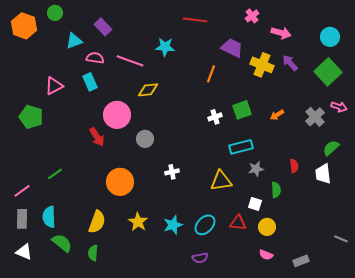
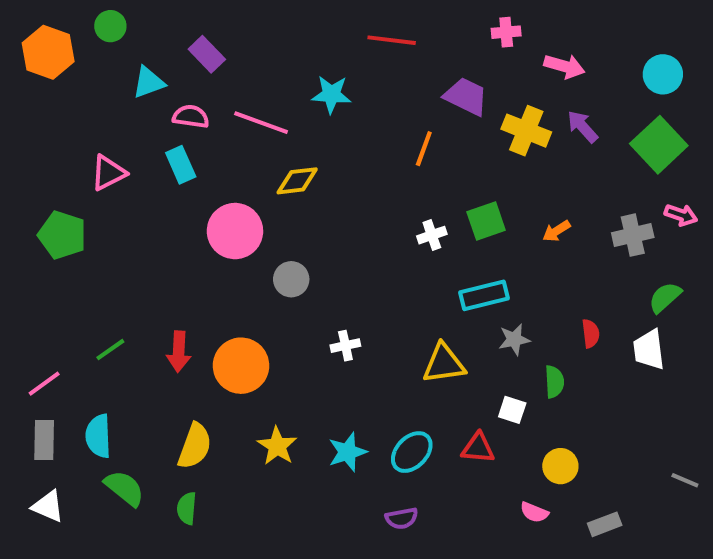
pink cross: (252, 16) -> (506, 32), turned 32
gray cross: (315, 117) -> (633, 235), turned 30
red arrow: (97, 137) -> (179, 352), moved, turned 36
yellow circle: (267, 227) -> (560, 466), moved

